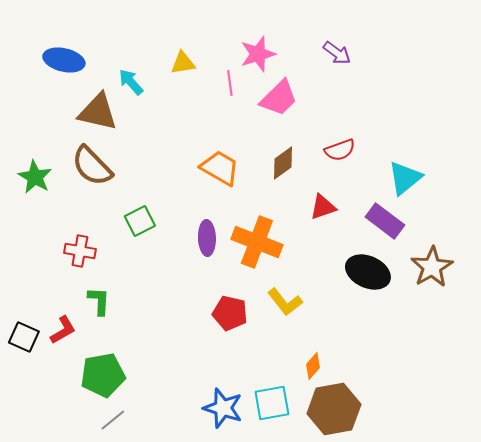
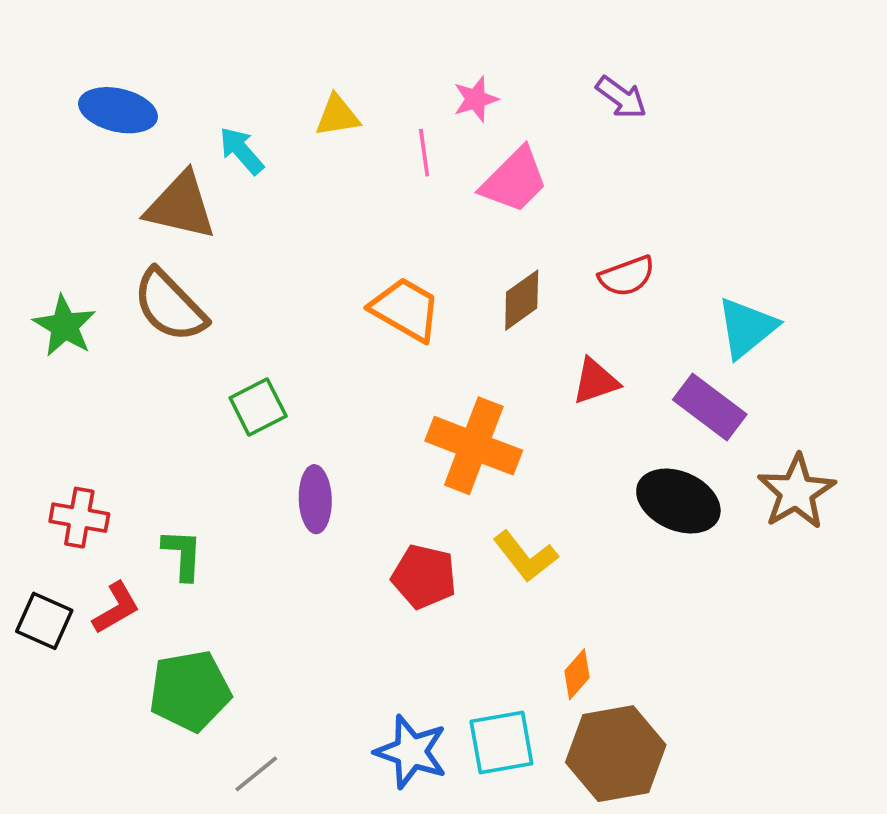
pink star: (258, 54) -> (476, 99), size x0.7
purple ellipse: (207, 238) -> (315, 499), moved
red cross: (80, 251) -> (79, 518), moved
gray line: (113, 420) -> (256, 774), moved

